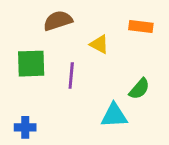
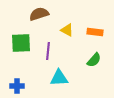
orange rectangle: (141, 27) -> (95, 32), moved
cyan triangle: (114, 115) -> (59, 78), moved

